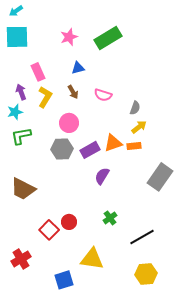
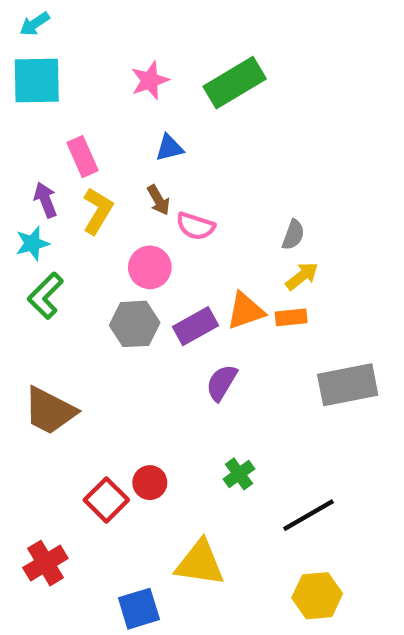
pink semicircle: (103, 95) -> (195, 226), moved
green L-shape: (21, 136) -> (45, 296), turned -35
gray rectangle: (160, 177) -> (348, 385), turned 44

